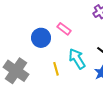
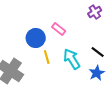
yellow line: (56, 69) -> (47, 57), moved

